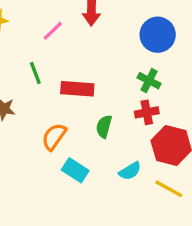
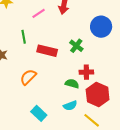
green cross: (149, 81) -> (76, 46), moved
green semicircle: (104, 127) -> (72, 84), moved, turned 80
cyan rectangle: (75, 170) -> (39, 113), moved

